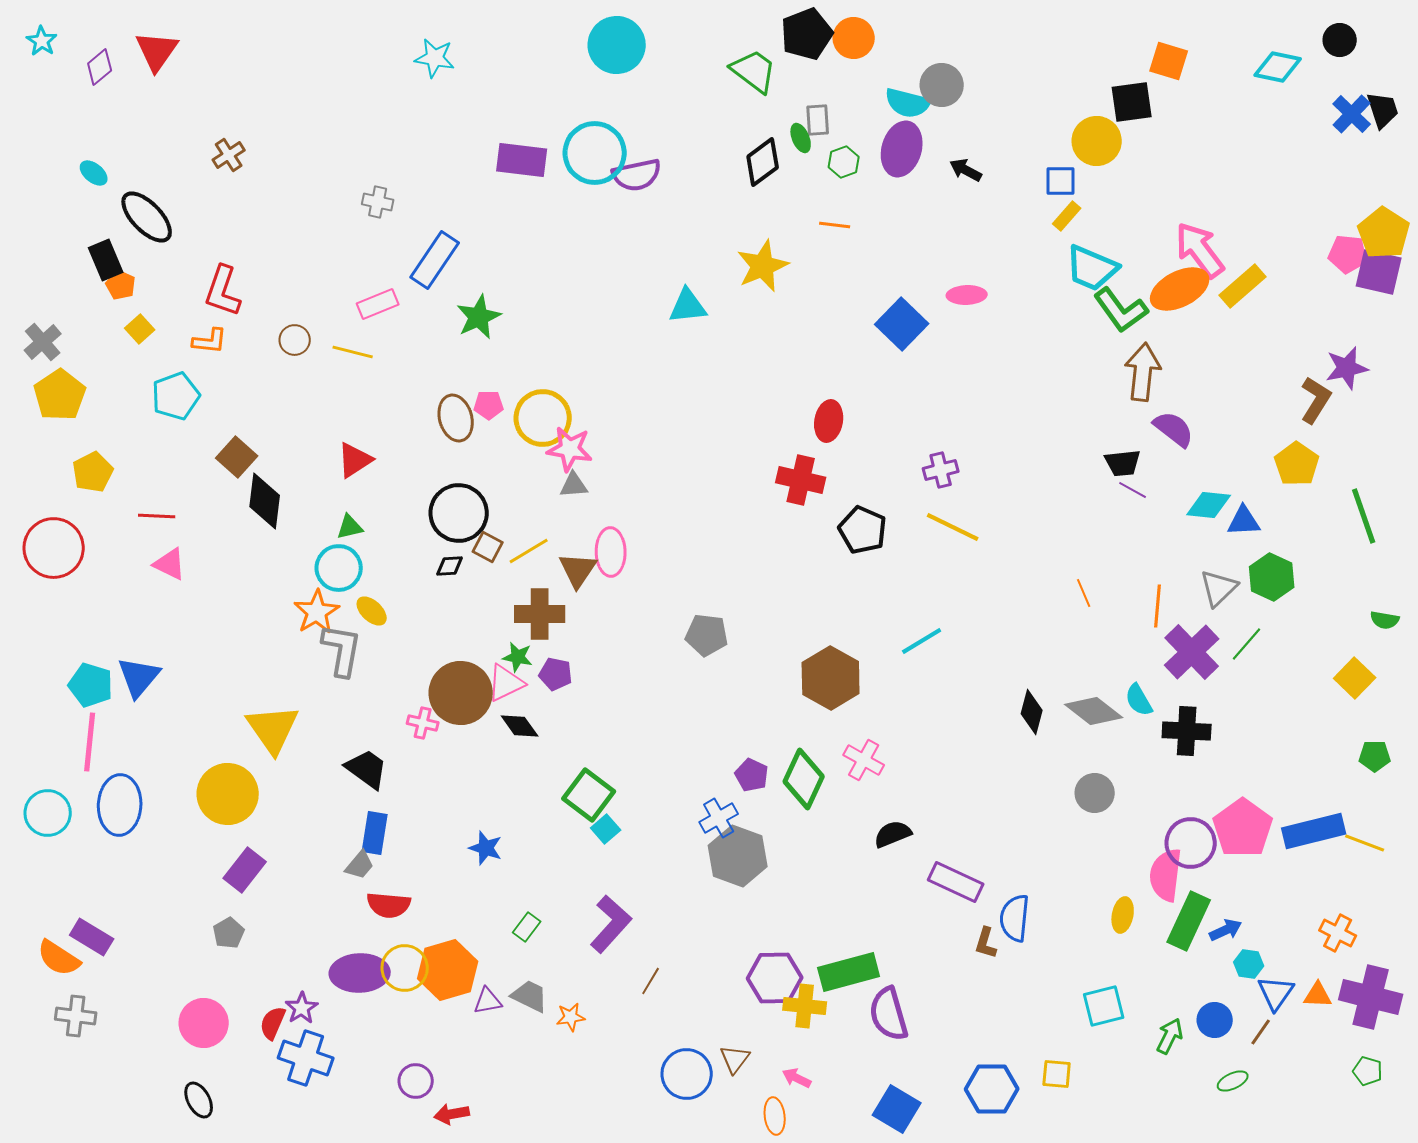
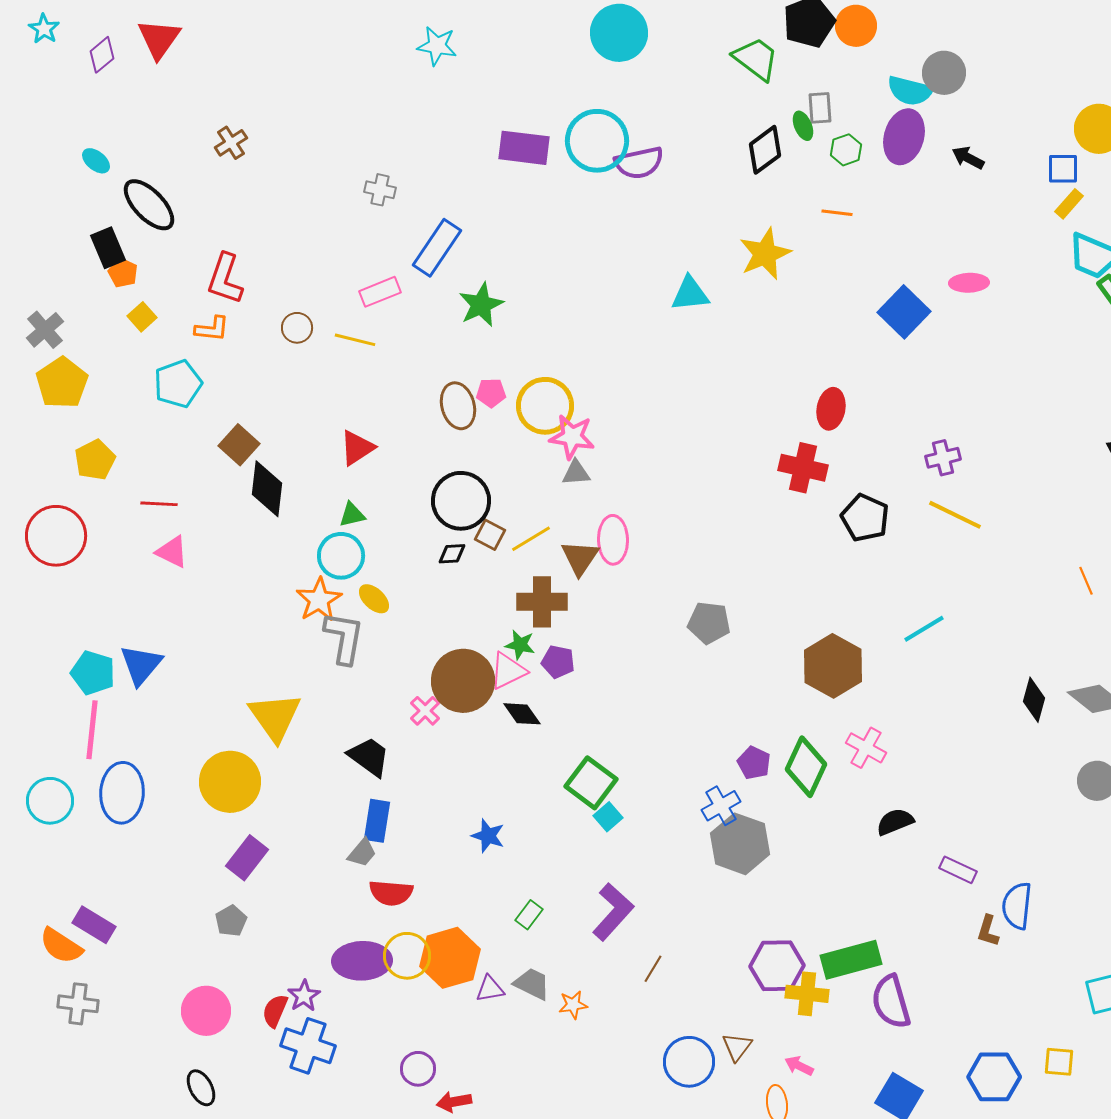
pink cross: (423, 723) -> (425, 711), turned 32
purple rectangle: (956, 882) -> (958, 870), size x0.7

